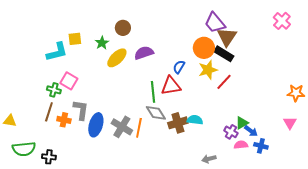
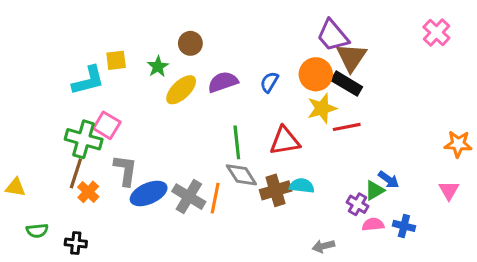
blue semicircle: (179, 67) -> (269, 82), moved
red line: (224, 82) -> (347, 127), turned 36
red triangle: (171, 86) -> (285, 141), moved
green cross: (54, 90) -> (84, 139), size x1.6
orange cross: (64, 120) -> (88, 192), moved, turned 32
blue ellipse: (96, 125) -> (149, 193), turned 50
blue arrow: (251, 131) -> (388, 180), moved
green semicircle: (24, 149) -> (37, 231), size x0.6

